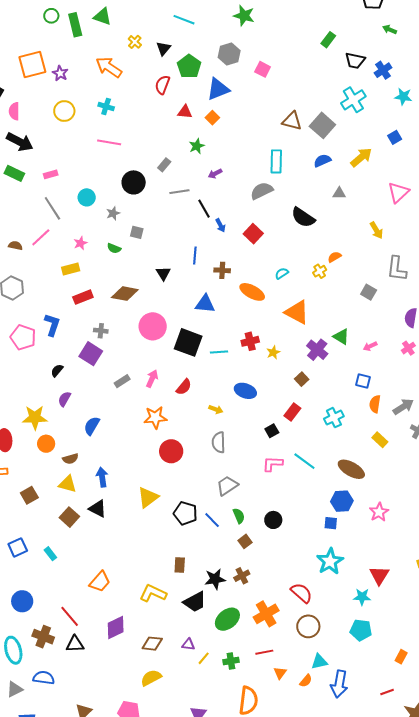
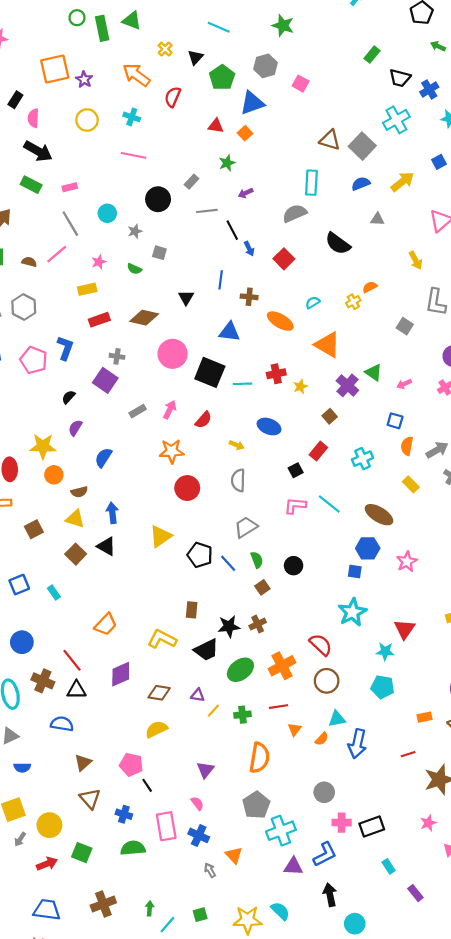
red semicircle: (162, 85) -> (173, 97), moved
orange rectangle: (401, 657) -> (425, 717), turned 48
blue semicircle: (44, 678) -> (62, 724), moved

